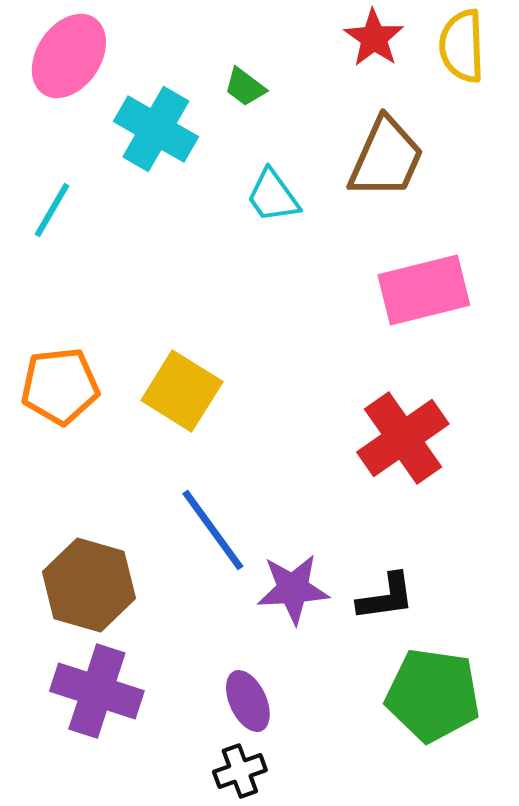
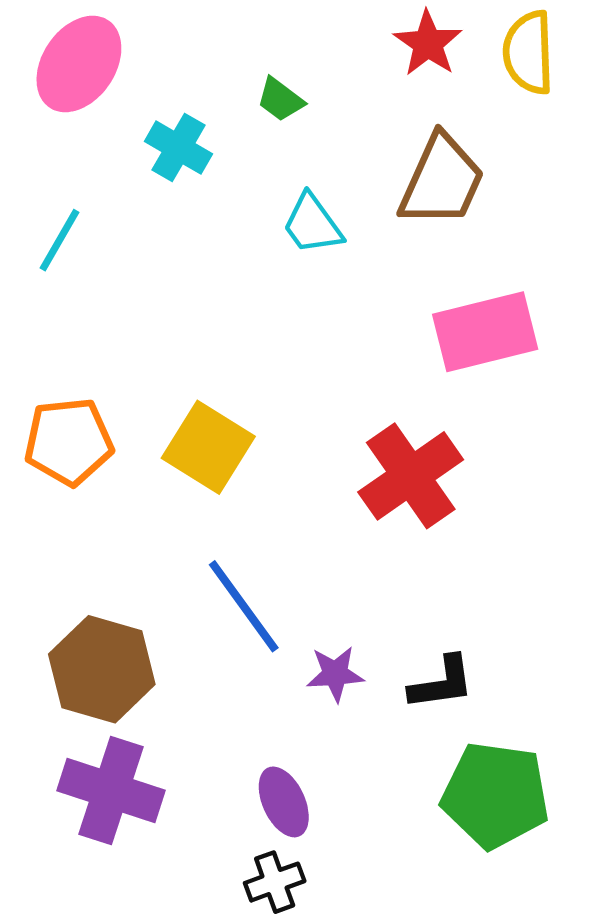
cyan cross: (156, 129) -> (178, 148), size x0.7
red cross: (403, 438) -> (411, 476), moved
purple star: (293, 589) -> (335, 674), size x0.7

